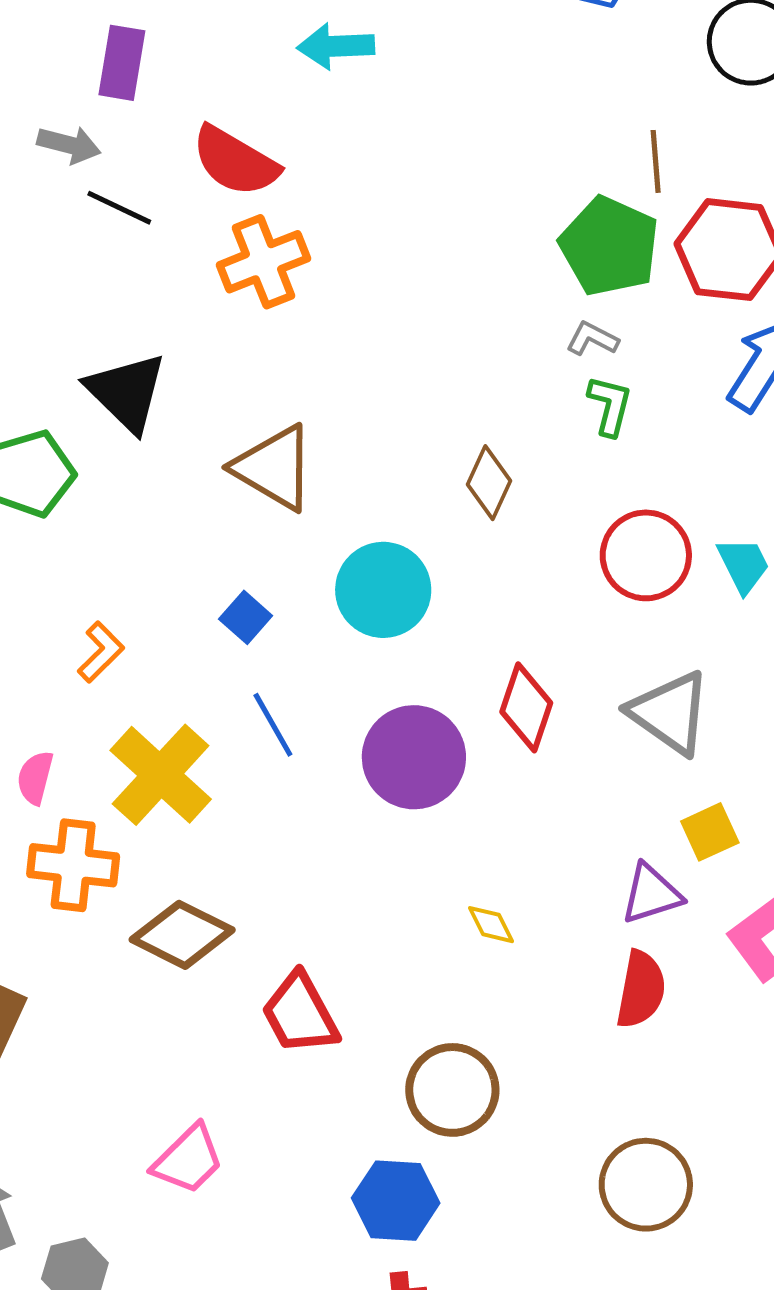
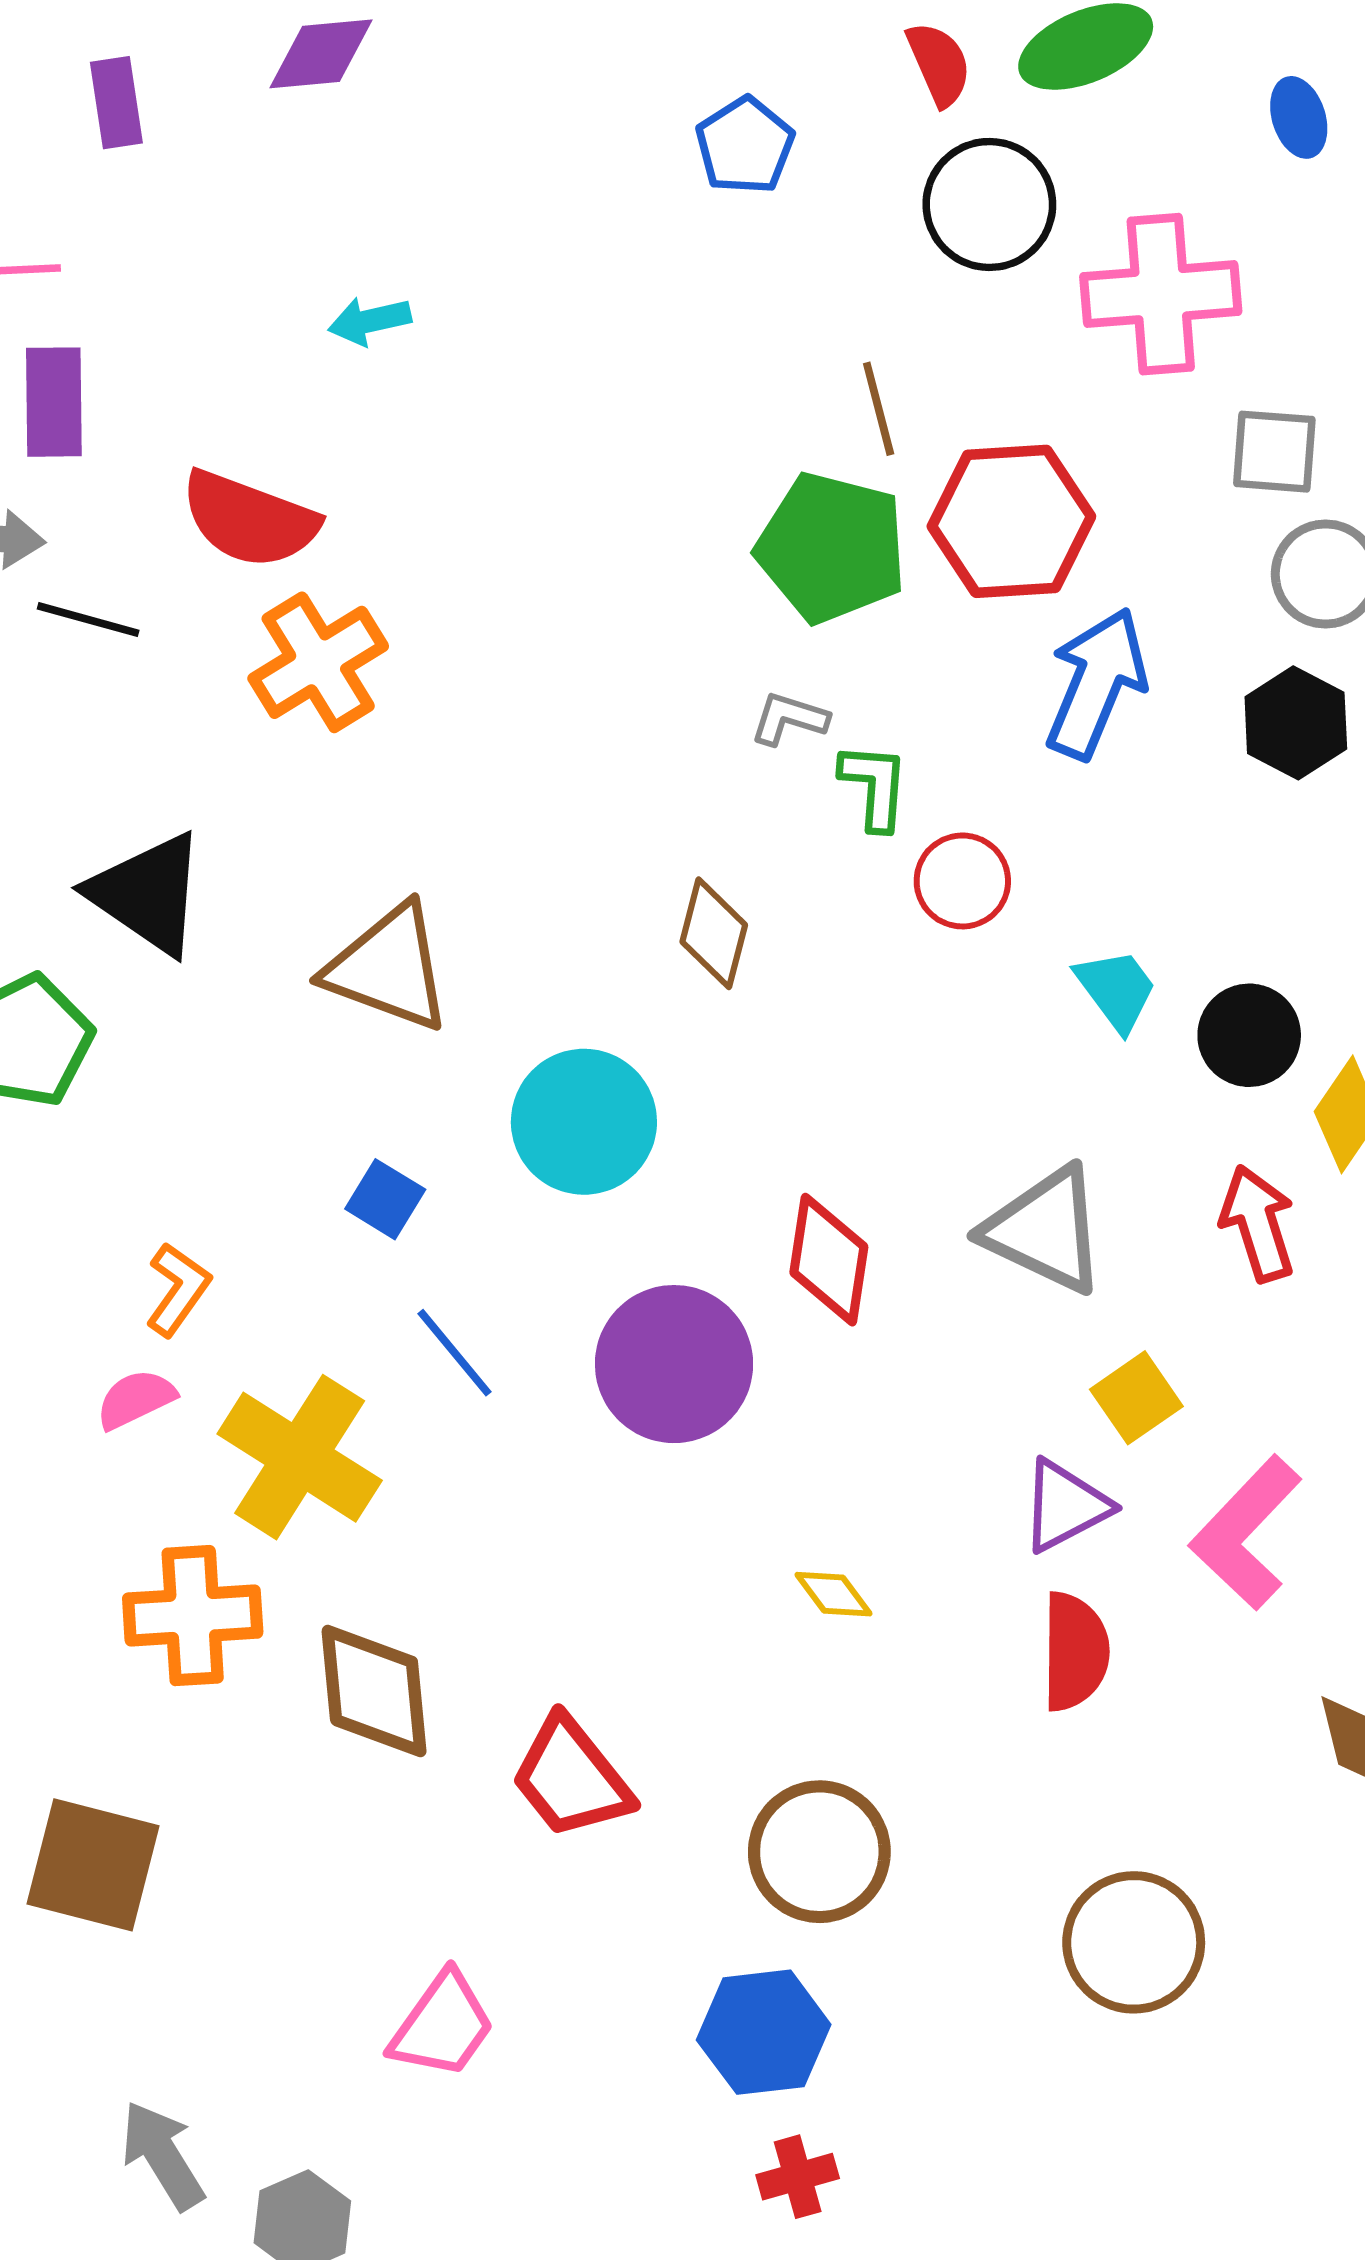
cyan arrow: (336, 46) -> (370, 321), size x0.7
gray L-shape: (592, 339) -> (789, 719), moved
red circle: (646, 555) -> (962, 881), moved, size x0.7
pink semicircle: (35, 778) -> (136, 1399), moved, turned 60
brown diamond: (182, 935) -> (374, 1691), turned 68

